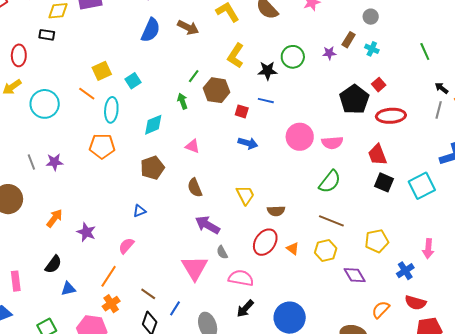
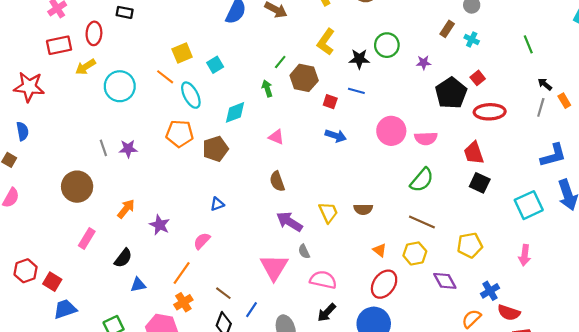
purple star: (329, 53) -> (424, 63), moved
cyan ellipse: (111, 110) -> (191, 95), turned -35
brown pentagon: (152, 168) -> (215, 149), moved
cyan square: (422, 186) -> (529, 205), moved
yellow trapezoid: (245, 195) -> (328, 212), moved
red ellipse: (265, 242) -> (384, 284), moved
blue cross: (405, 271) -> (490, 291), moved
pink rectangle: (16, 281) -> (87, 238), moved, turned 36

